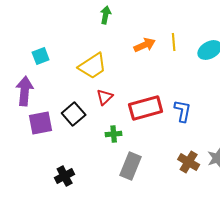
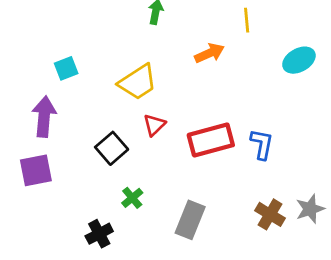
yellow line: (174, 42) -> (247, 20), moved
purple square: (41, 123) -> (36, 170), moved
green cross: (114, 134) -> (132, 198), moved, turned -35

